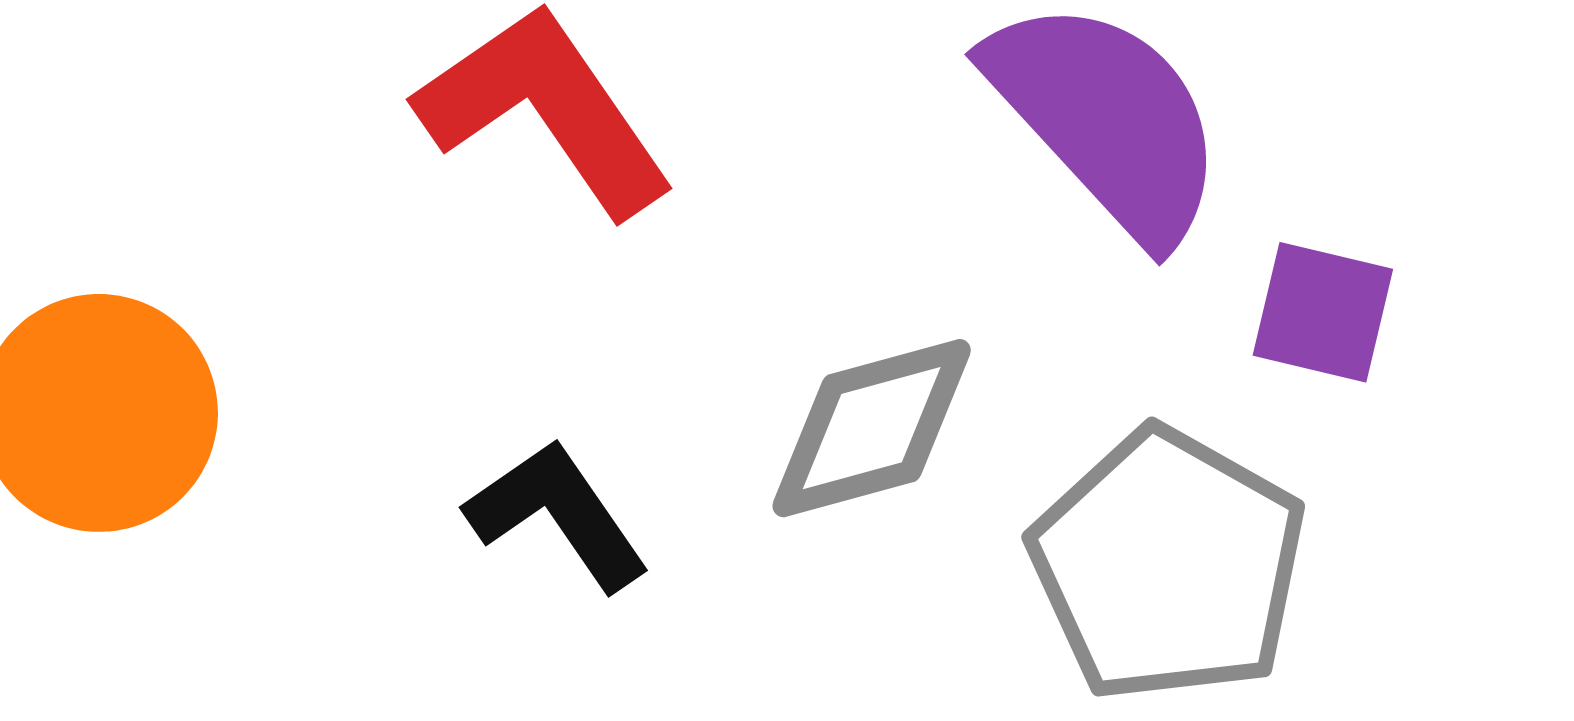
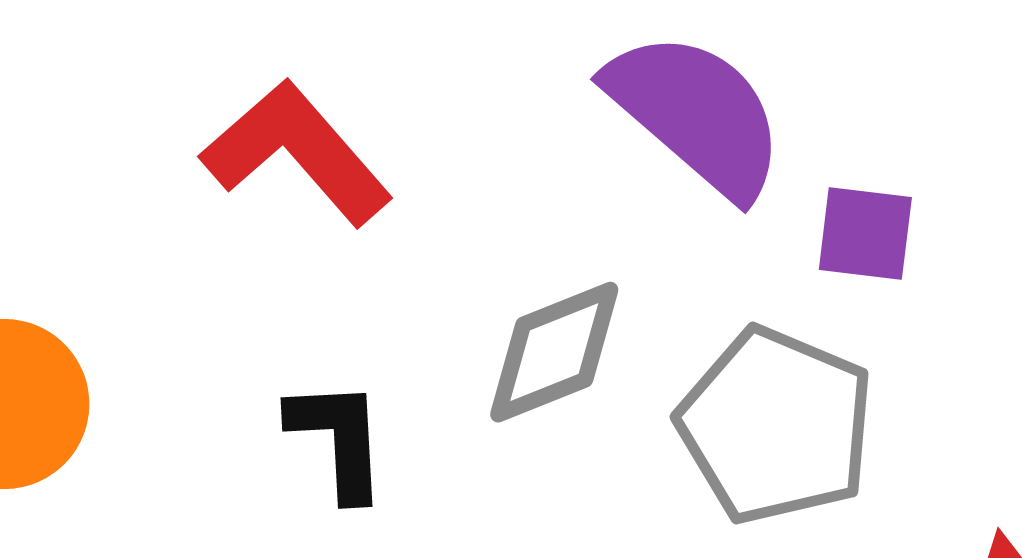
black L-shape: (558, 515) -> (338, 439), turned 38

